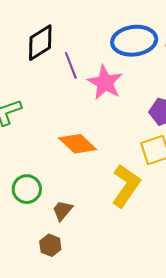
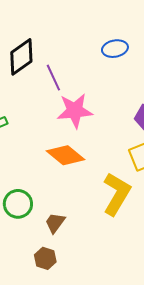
blue ellipse: (134, 41) -> (115, 49), size x0.6
pink star: (105, 83) -> (75, 111), moved, turned -30

